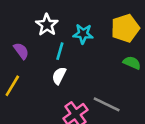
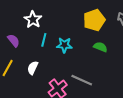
cyan star: (83, 34) -> (64, 45), moved
white semicircle: (59, 76) -> (33, 68), moved

